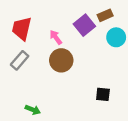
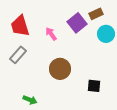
red trapezoid: (22, 29) -> (20, 26), turned -30
brown circle: (61, 60) -> (60, 69), moved

